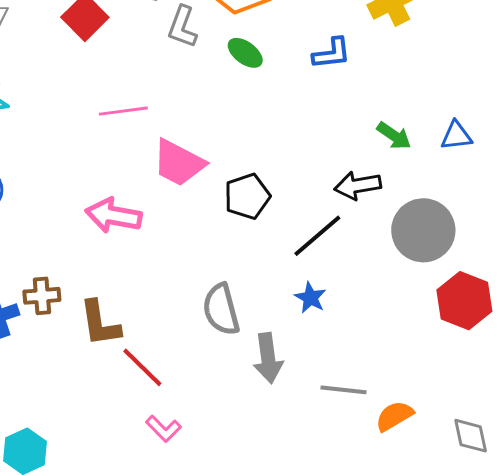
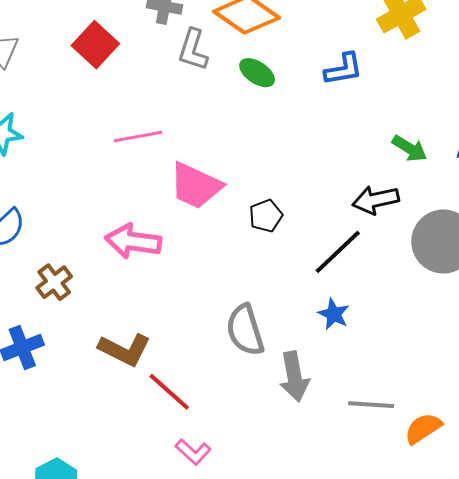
black pentagon: (247, 196) -> (266, 216), size x0.7
brown cross: (42, 296) -> (54, 282), moved, turned -30
brown L-shape: (100, 323) -> (125, 350), turned -52

